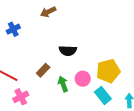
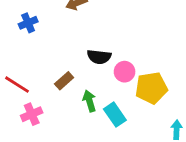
pink circle: (83, 79) -> (125, 72), moved
cyan rectangle: (103, 95) -> (115, 115), moved

